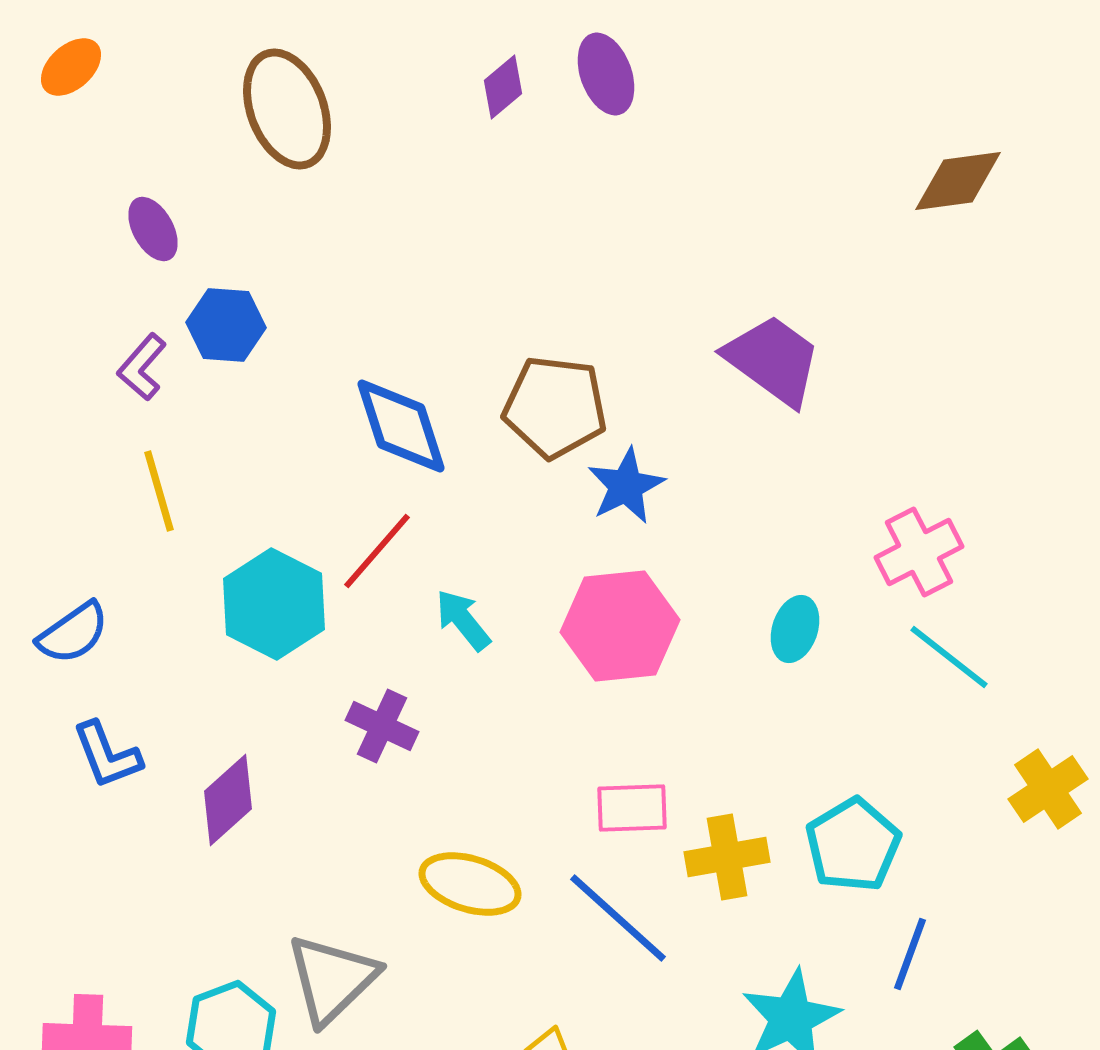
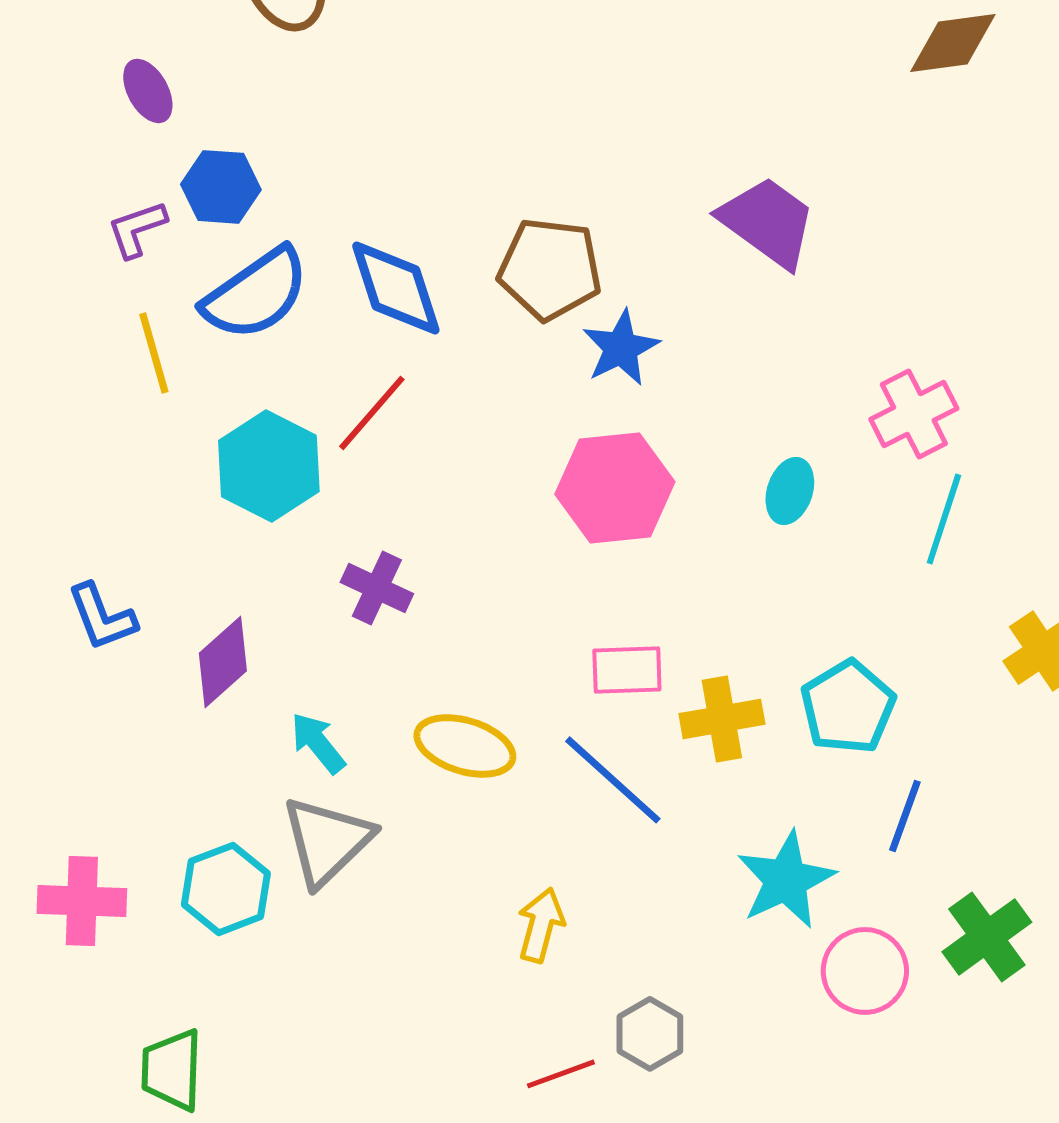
purple L-shape: (142, 367) -> (137, 229), turned 30
cyan arrow: (463, 620) -> (318, 743), moved
blue semicircle: (73, 633) -> (256, 294), moved, size x1.5
cyan line: (949, 657) -> (944, 519), turned 70

